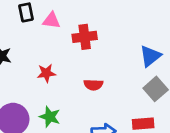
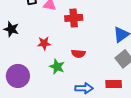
green star: (50, 117) -> (57, 67), moved

